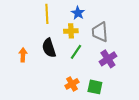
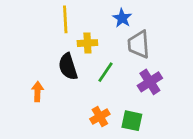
blue star: (78, 13) -> (122, 18), moved
yellow cross: (71, 31) -> (87, 43), moved
orange arrow: (23, 55) -> (37, 92), moved

